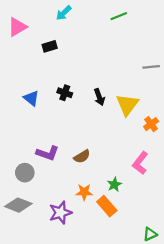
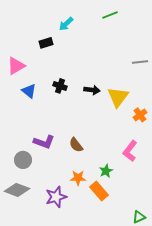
cyan arrow: (64, 13) -> (66, 24), moved
pink triangle: (17, 27) -> (16, 66), moved
black arrow: (99, 97) -> (92, 90), turned -63
brown semicircle: (82, 156) -> (76, 145), turned 84

